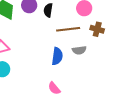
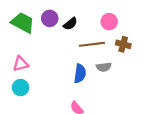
black semicircle: (48, 10) -> (70, 24), turned -136

